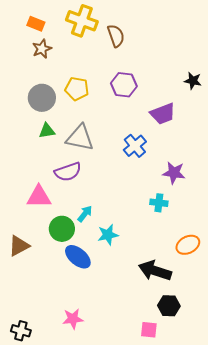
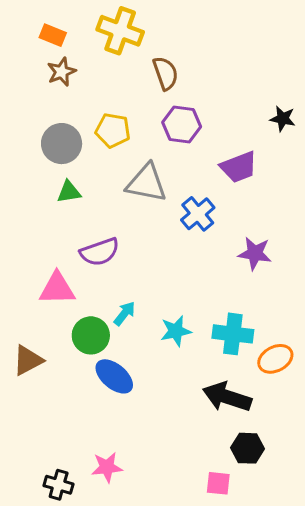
brown semicircle: (116, 36) -> (166, 73), moved
gray triangle: (80, 138) -> (146, 183), moved
cyan cross: (159, 203) -> (233, 334), moved, size x1.5
cyan star: (108, 235) -> (176, 331), moved
black cross: (21, 331) -> (59, 485), moved

